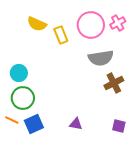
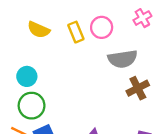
yellow semicircle: (37, 24) -> (39, 30), moved
pink circle: (91, 25) -> (102, 27), moved, size x0.7

